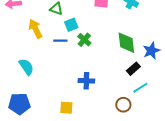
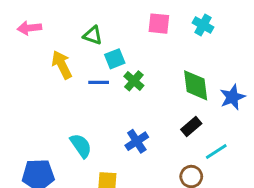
cyan semicircle: (26, 67) -> (81, 146), moved
black rectangle: (133, 69) -> (191, 127), moved
blue cross: (86, 81) -> (137, 141), turned -35

